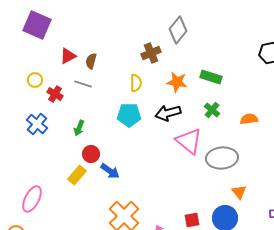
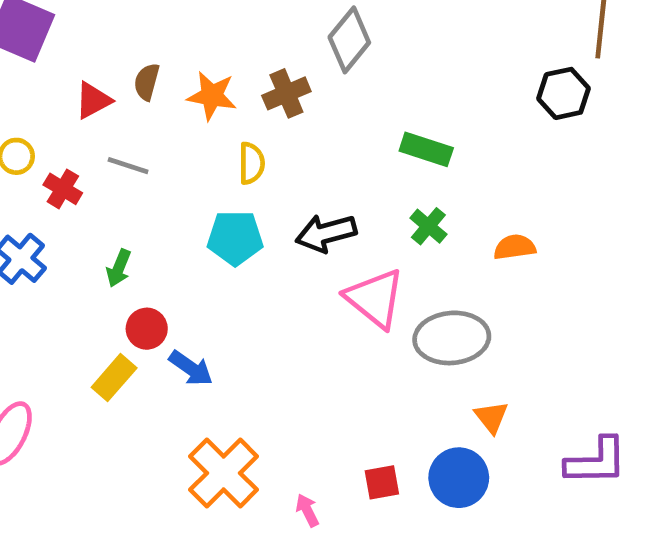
brown semicircle: (91, 61) -> (147, 82), moved
orange star: (177, 82) -> (212, 96), moved

